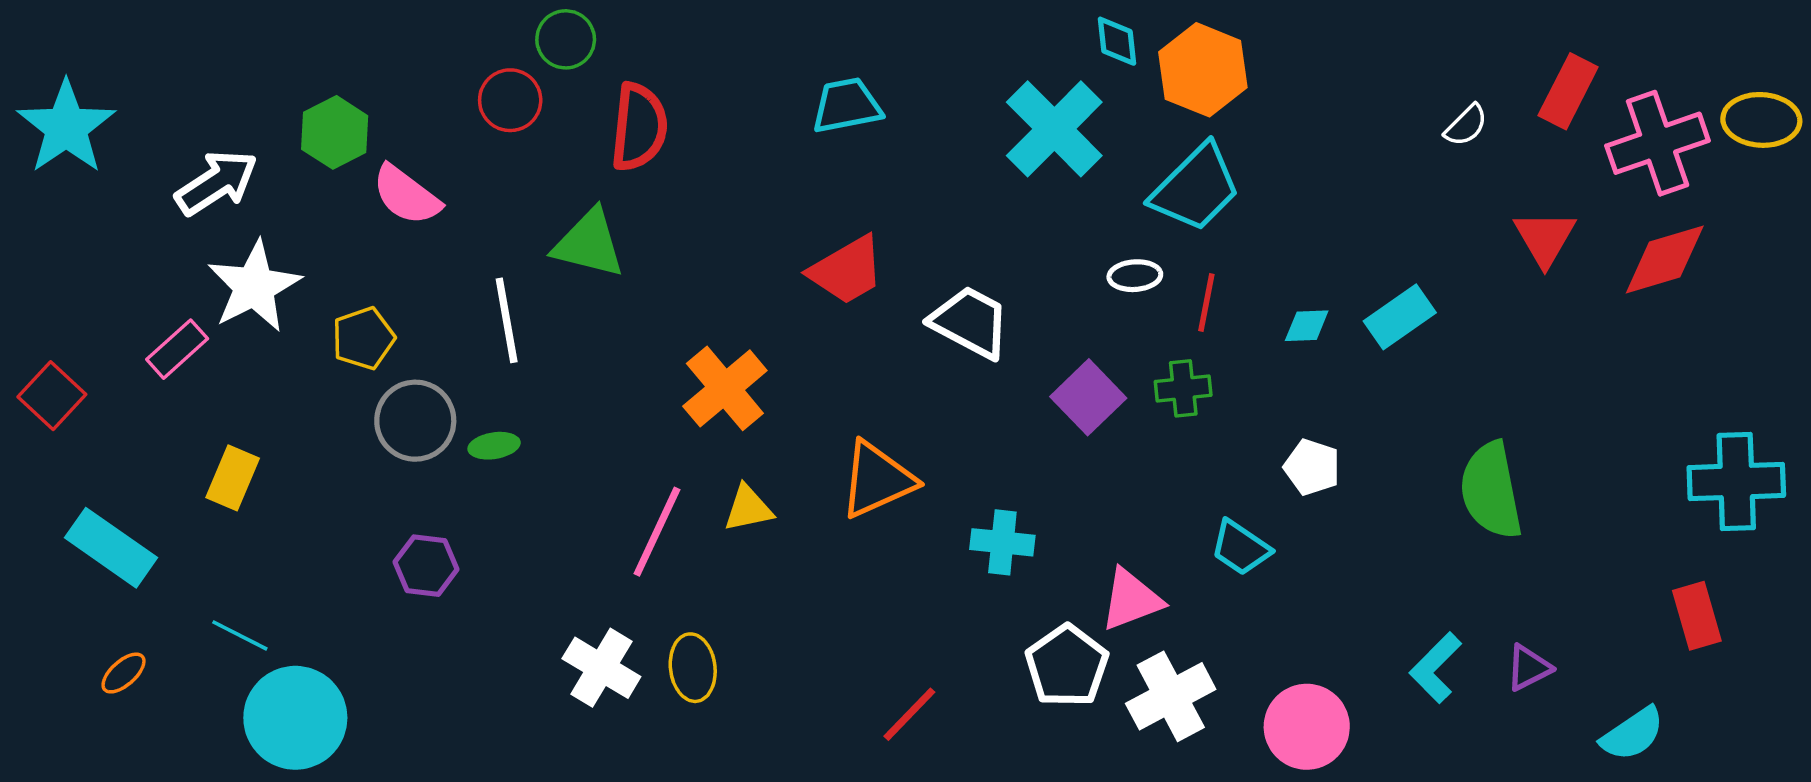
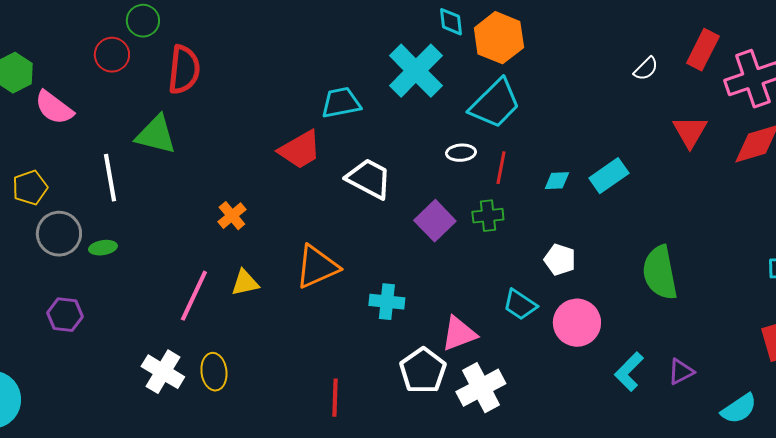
cyan trapezoid: (847, 106) -> (341, 103), moved
orange cross: (725, 388) -> (232, 216), size x0.6
red line: (909, 714) -> (335, 398), turned -42
pink circle: (1307, 727) -> (577, 323), moved

